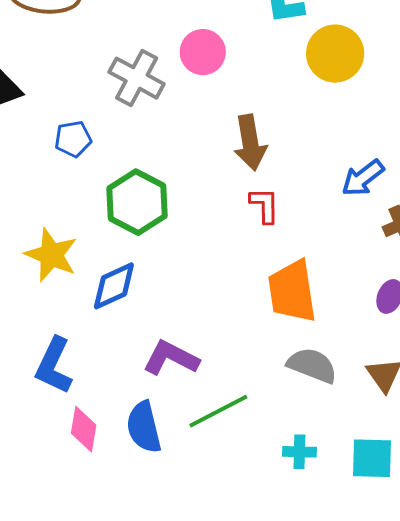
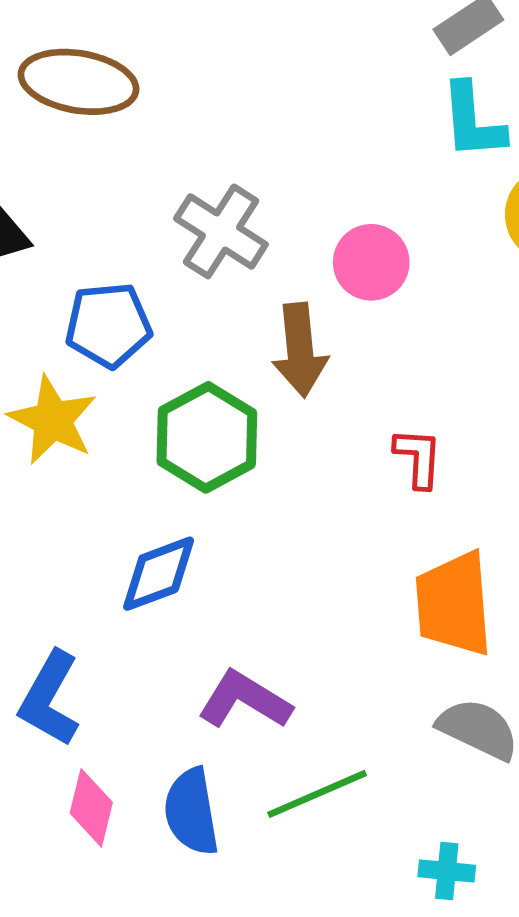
pink circle: (203, 52) -> (371, 262), moved
blue pentagon: (73, 139) -> (108, 325), size x1.4
brown arrow: (250, 143) -> (300, 350), moved
yellow star: (51, 255) -> (53, 420), moved

